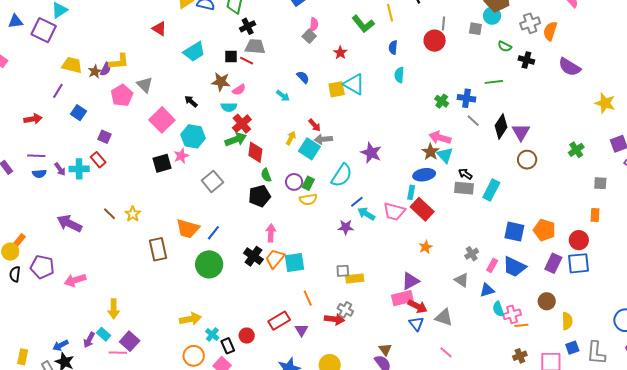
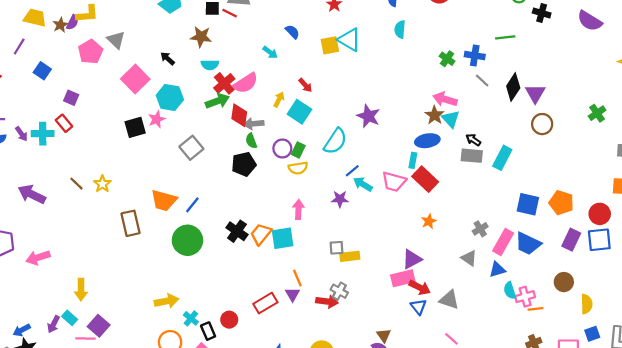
pink semicircle: (239, 90) -> (246, 83), moved, size x1.6
gray arrow: (323, 139) -> (254, 124), moved
pink arrow: (271, 233) -> (298, 209), moved
pink rectangle: (492, 265) -> (503, 242), size x1.6
purple triangle: (301, 330) -> (292, 294), moved

